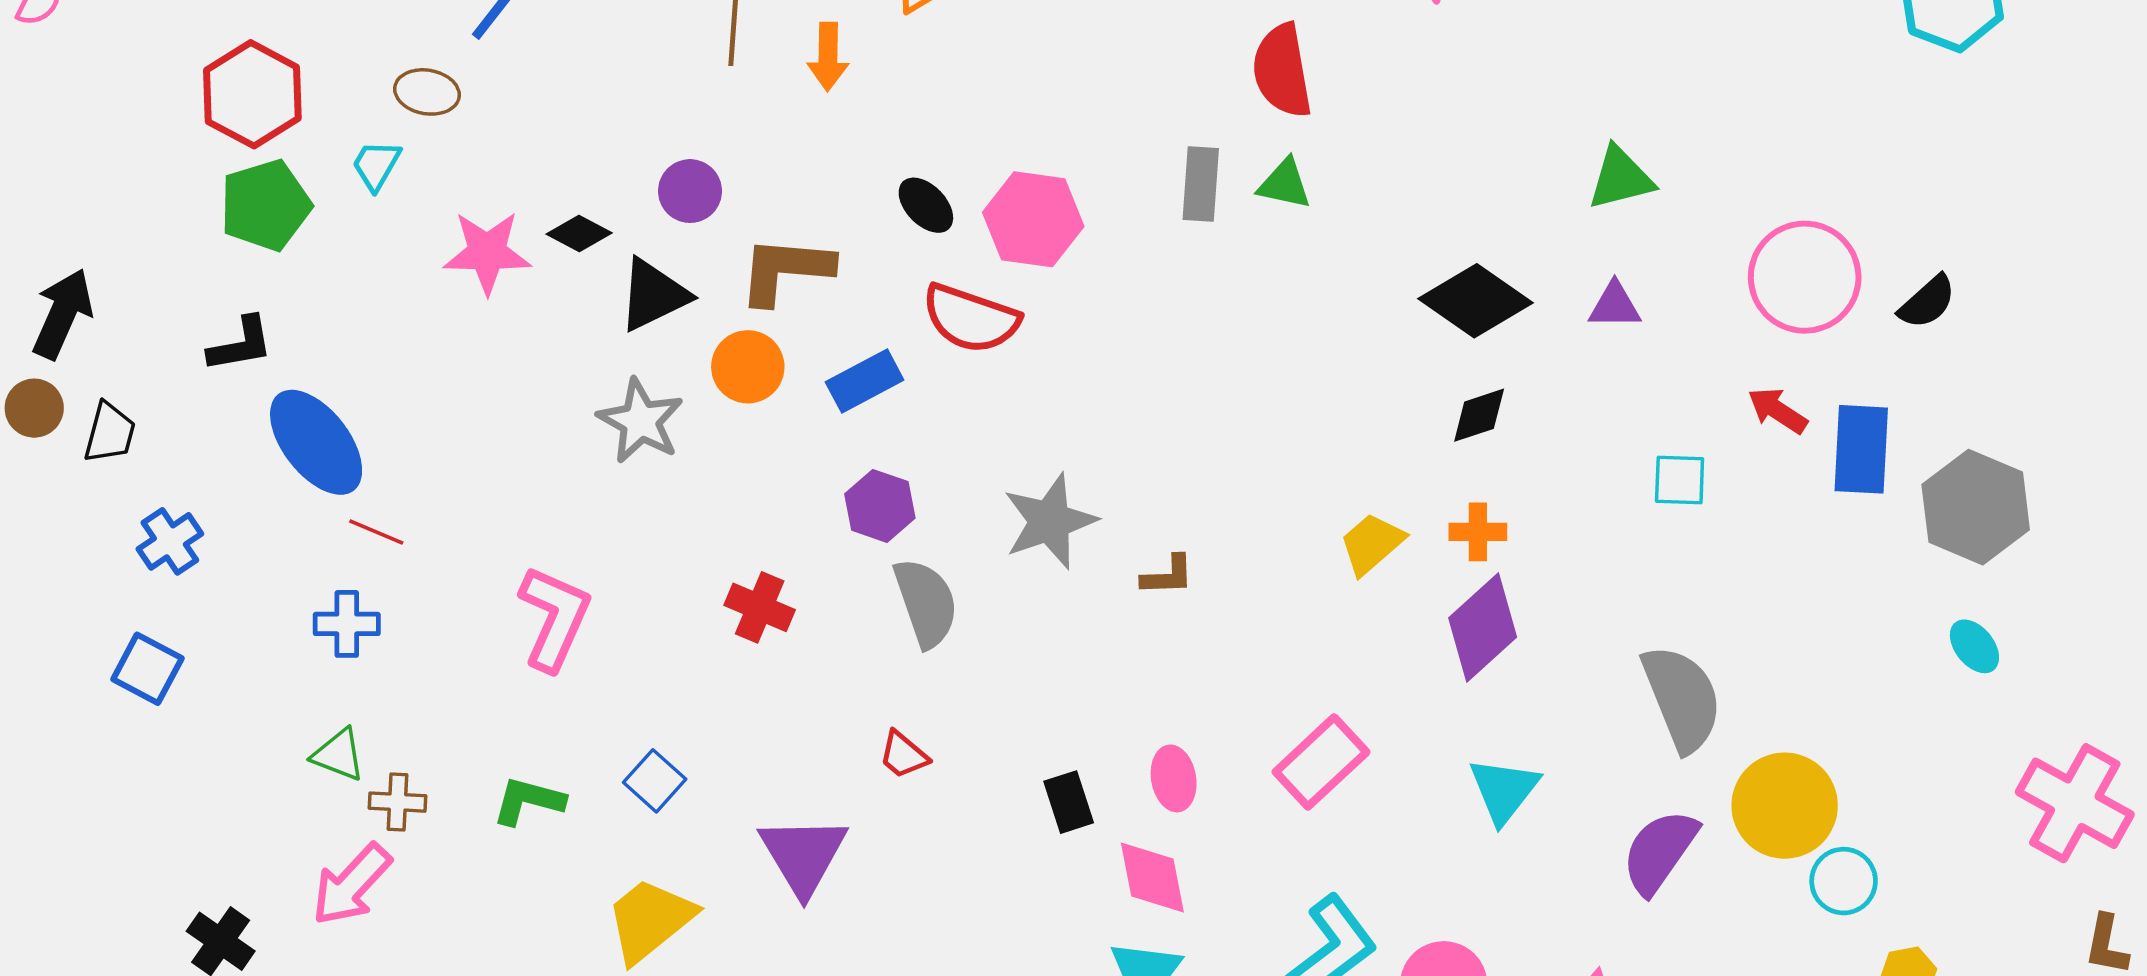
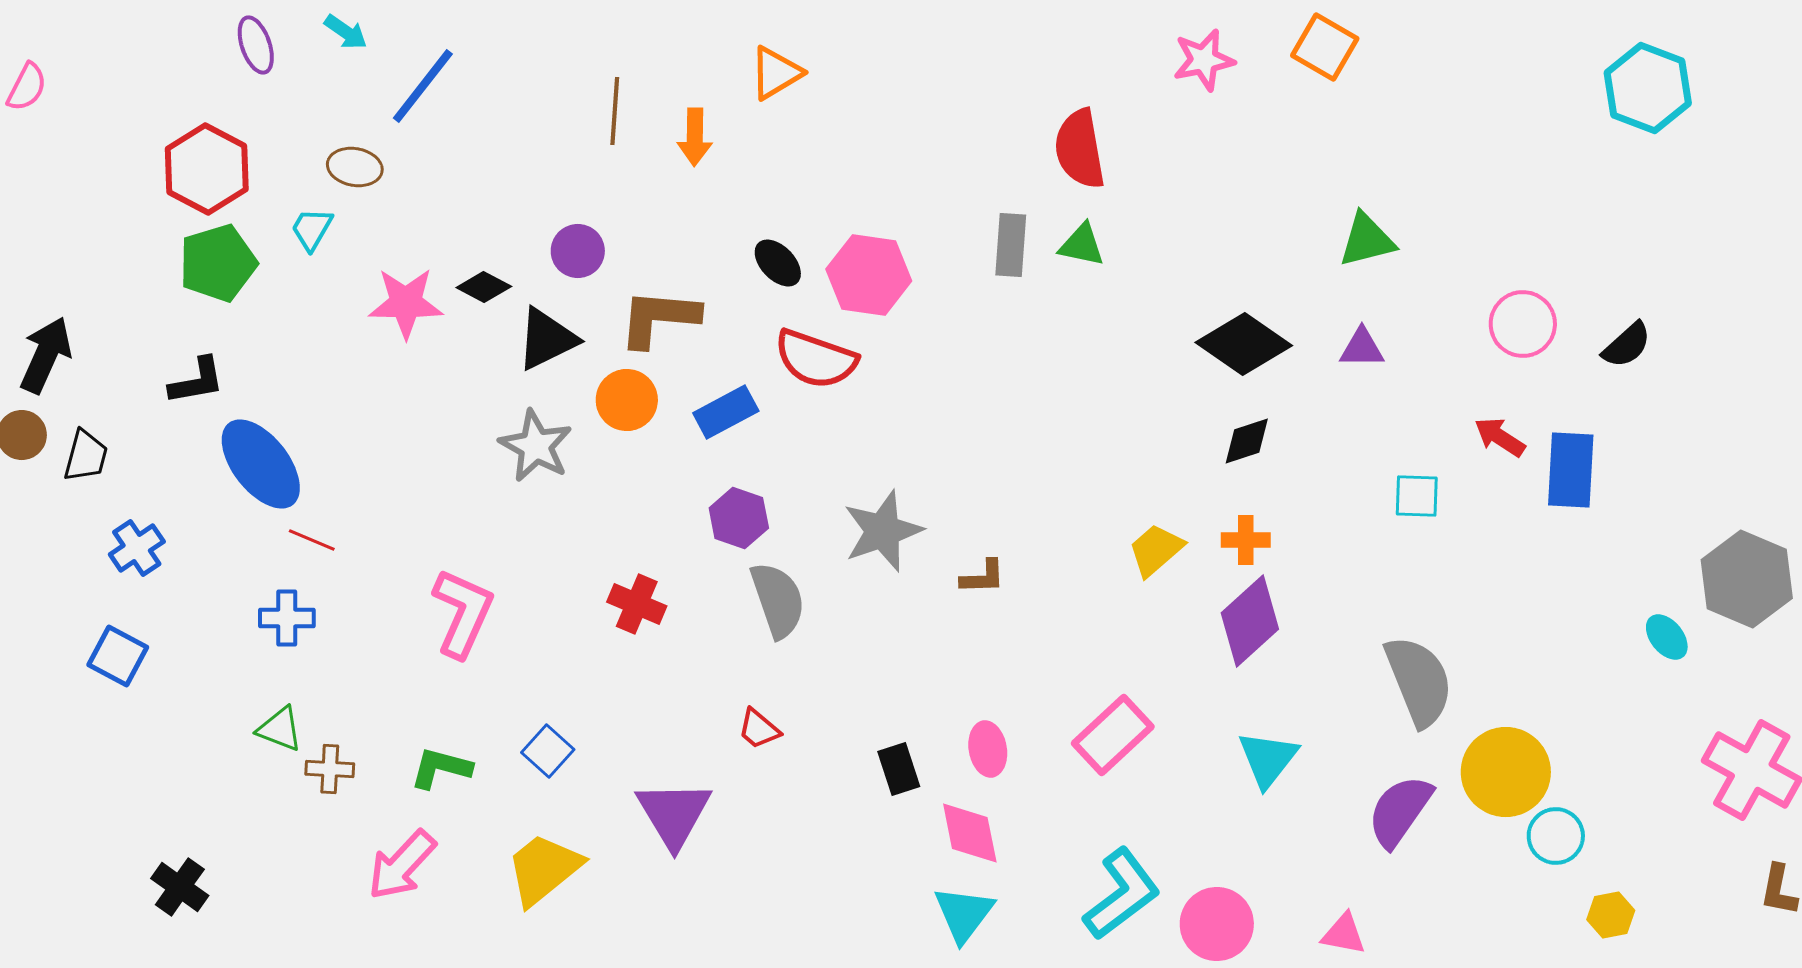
pink circle: (1805, 277) -> (1523, 324), size x0.7
gray hexagon: (1976, 507) -> (1747, 579), moved
pink arrow: (351, 885) -> (402, 865), moved

